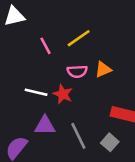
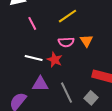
pink line: (46, 46) -> (32, 23), moved
orange triangle: (103, 69) -> (86, 41), turned -40

